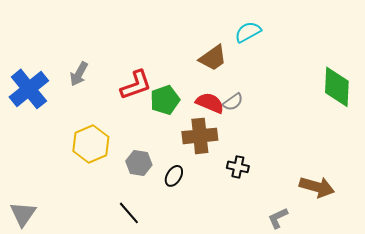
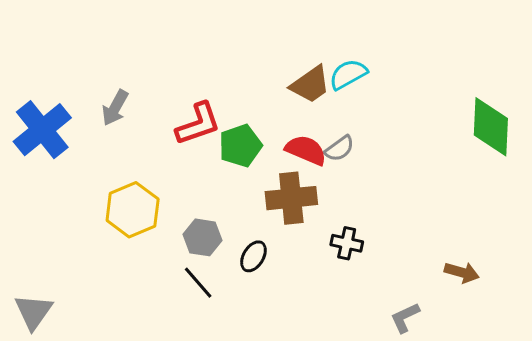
cyan semicircle: (248, 32) -> (348, 74), moved
brown arrow: (317, 187) -> (462, 272), size x0.7
black line: (129, 213) -> (198, 283), moved

